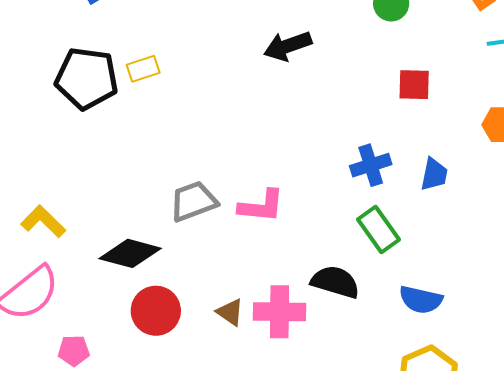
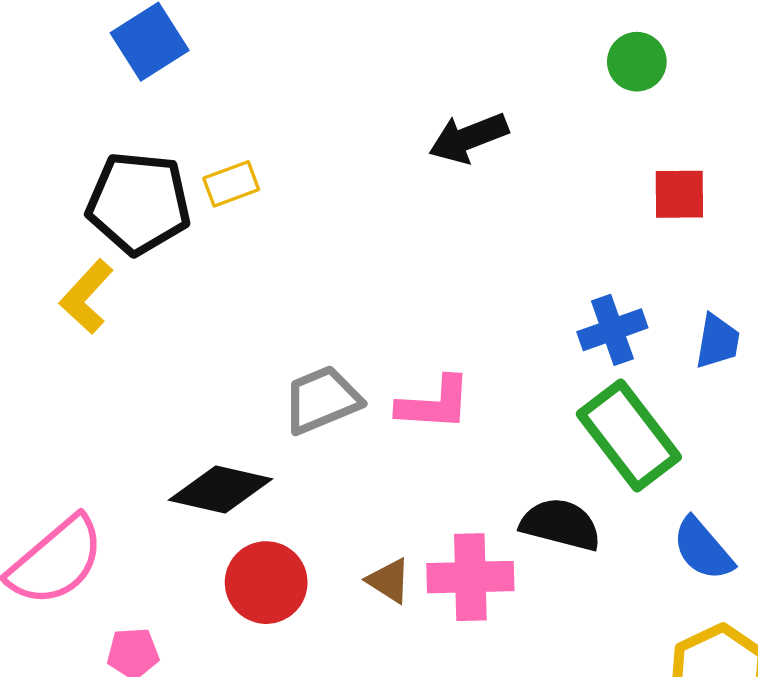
yellow L-shape: (43, 221) -> (87, 297), moved, turned -90
green rectangle: (378, 229) -> (629, 435), size x1.4
blue semicircle: (421, 300) -> (703, 549), turned 39

